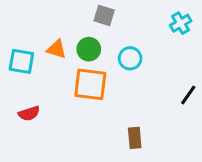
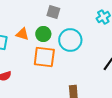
cyan circle: (130, 58) -> (70, 40), size x1.5

